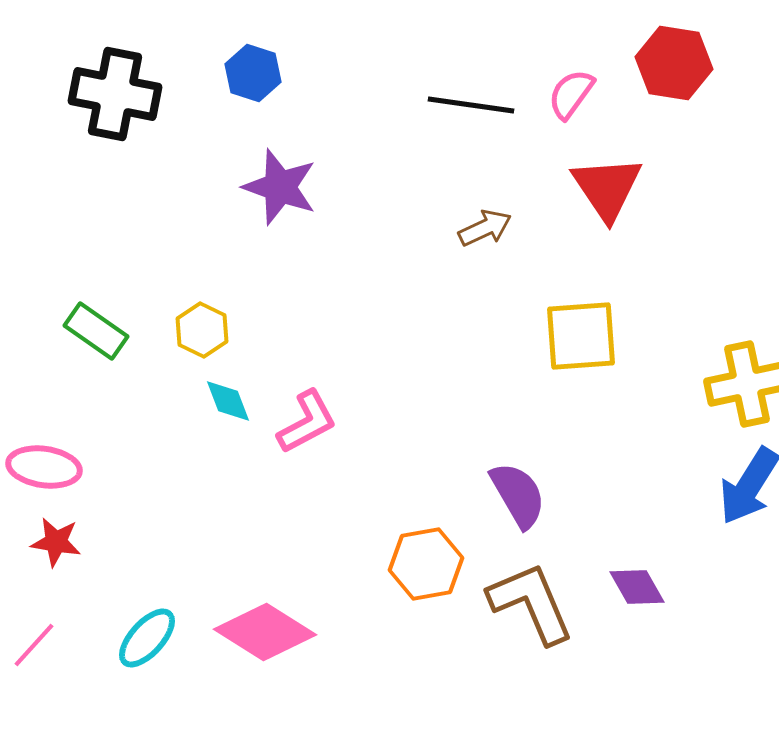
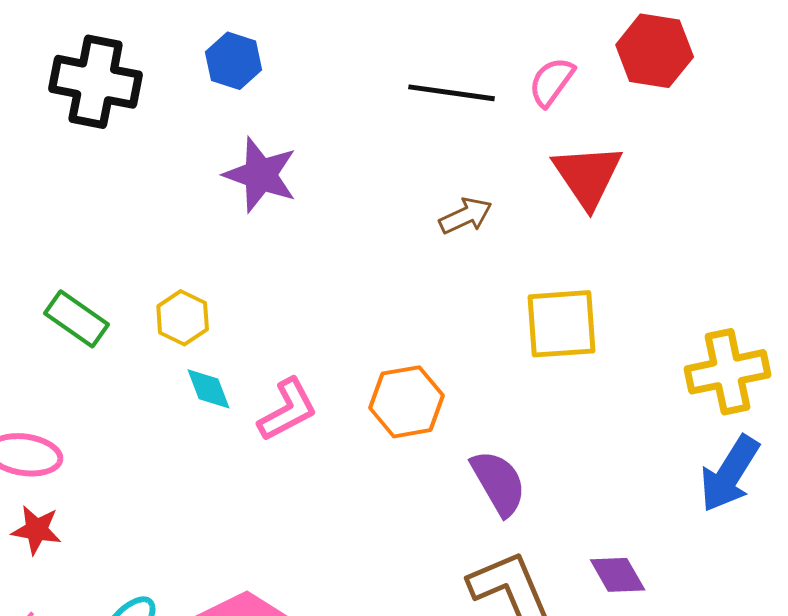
orange hexagon: (426, 564) -> (407, 402), moved

